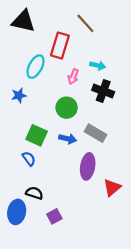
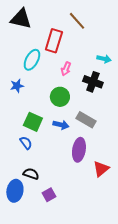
cyan arrow: (98, 65) -> (104, 59), moved

